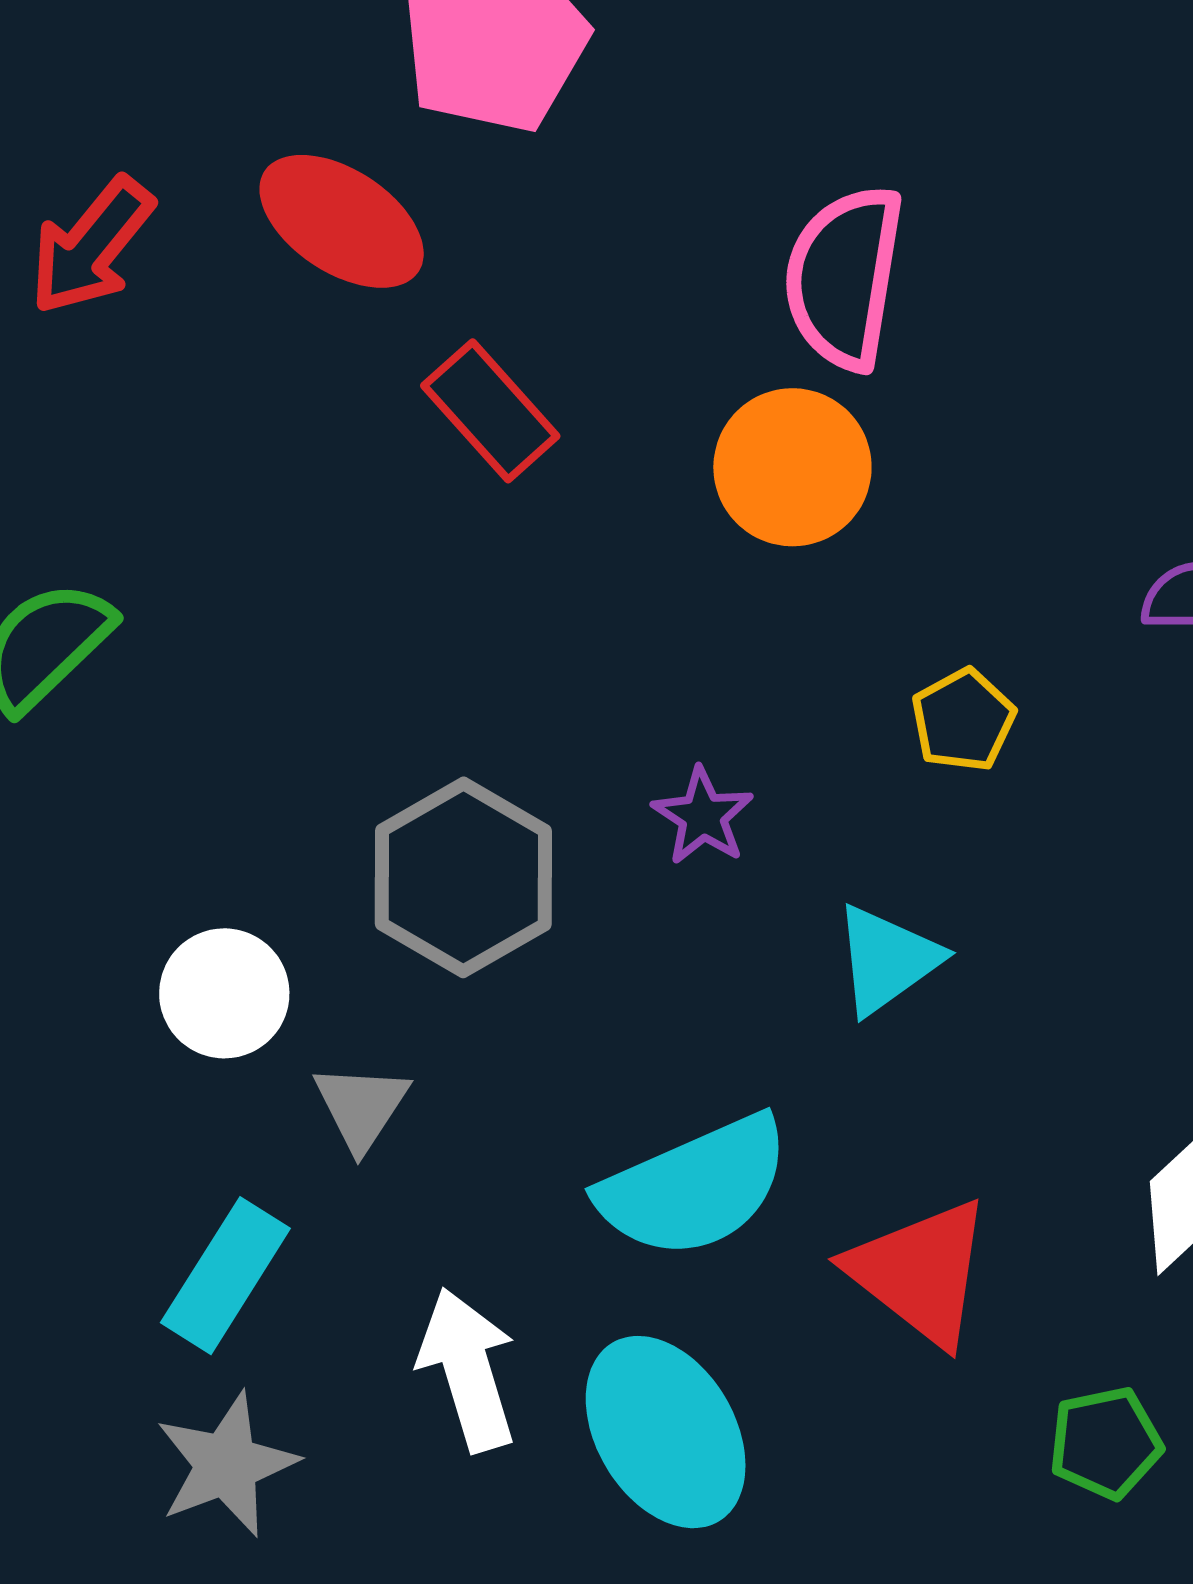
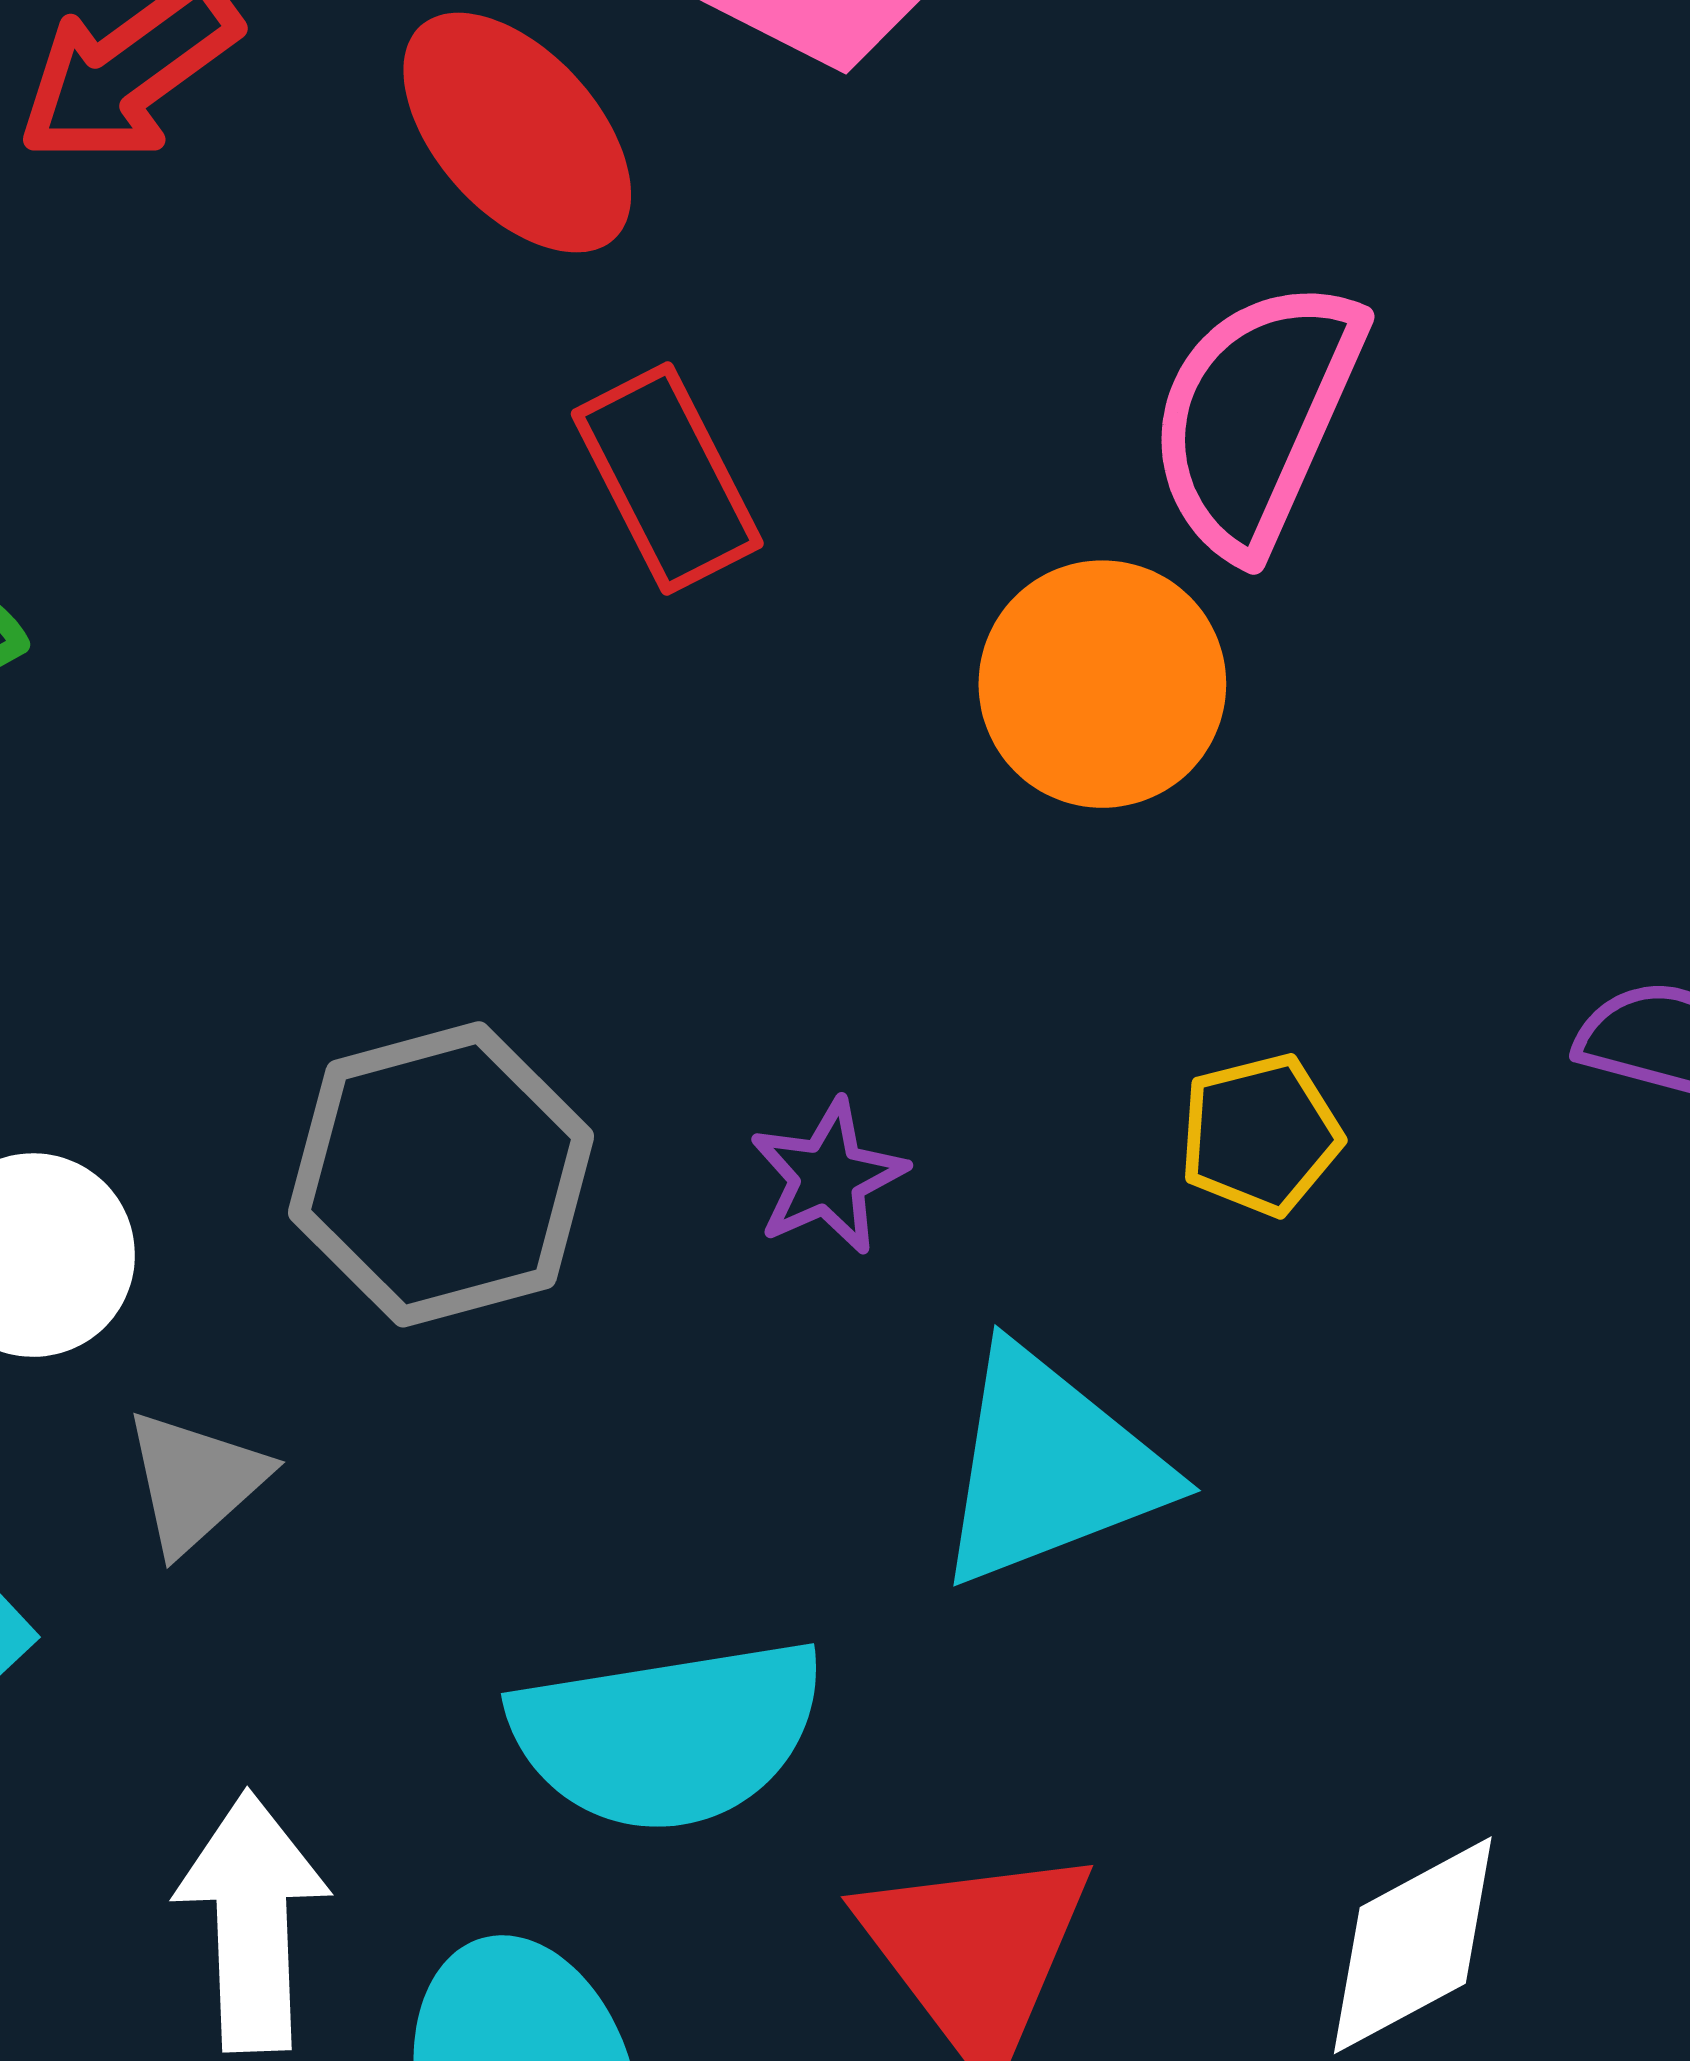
cyan triangle: (887, 960) -> (1050, 1467), size x1.4

